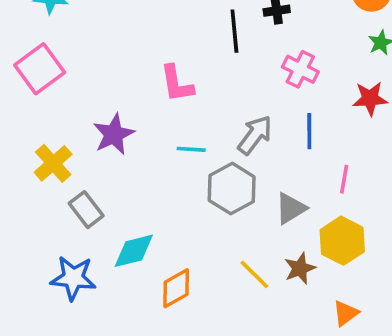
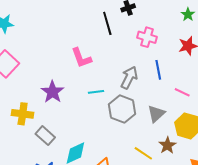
yellow cross: (53, 163) -> (23, 114), turned -30
pink line: (344, 179) -> (182, 92), turned -63

